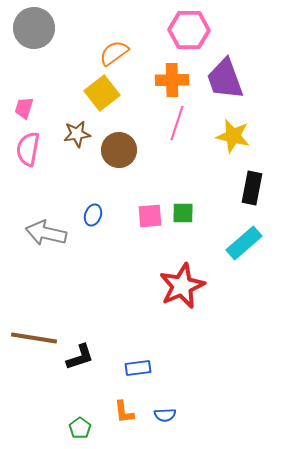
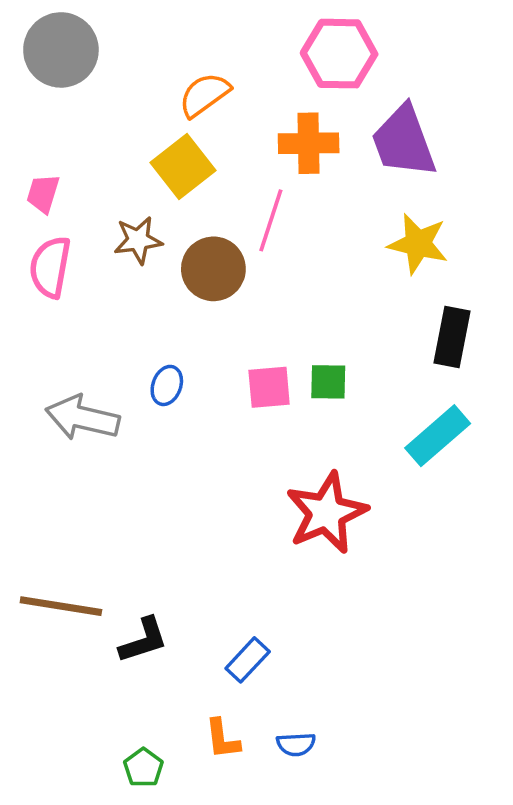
pink line: (177, 123) -> (271, 220), moved
blue rectangle: (138, 368) -> (248, 660), turned -40

